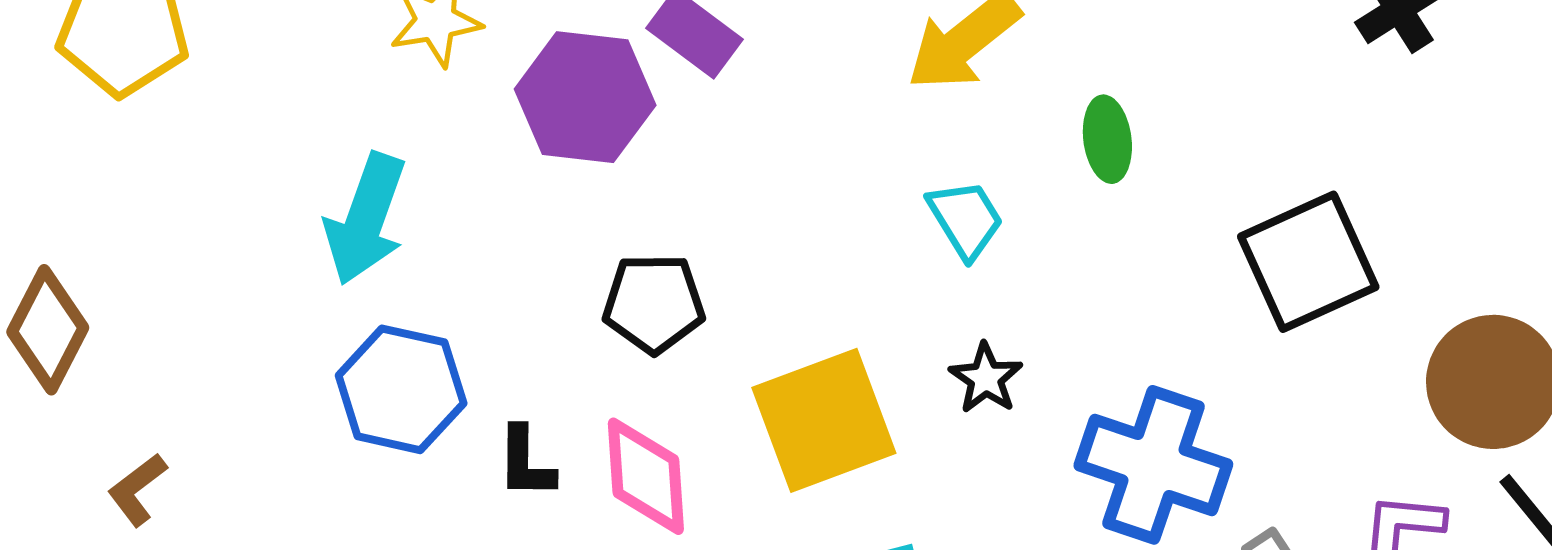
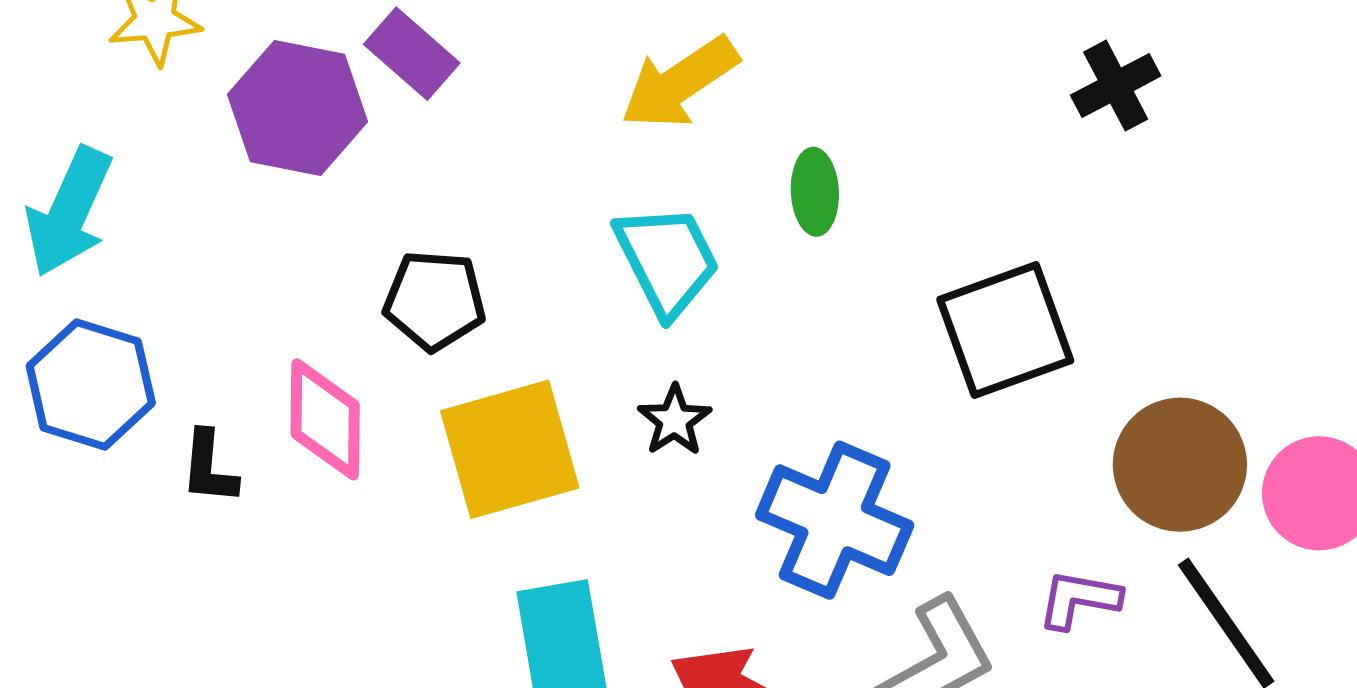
cyan trapezoid: (966, 219) -> (667, 260), size x1.4
black pentagon: (654, 303) -> (435, 300), moved
pink diamond: (646, 476) -> (325, 419), moved

